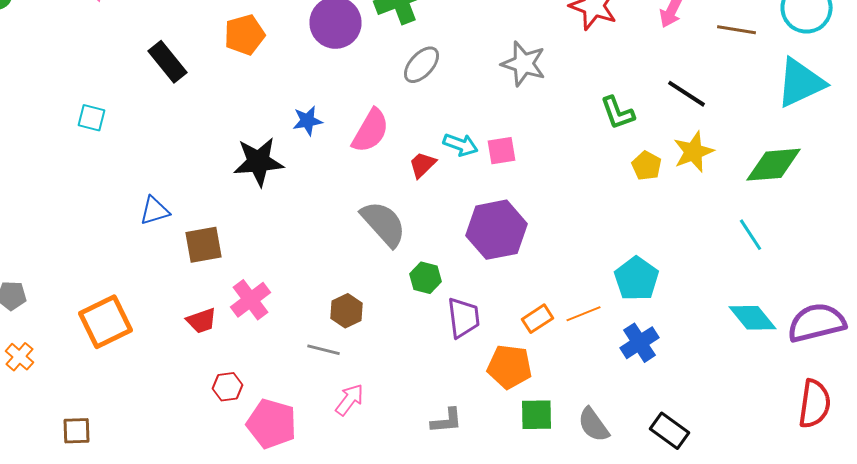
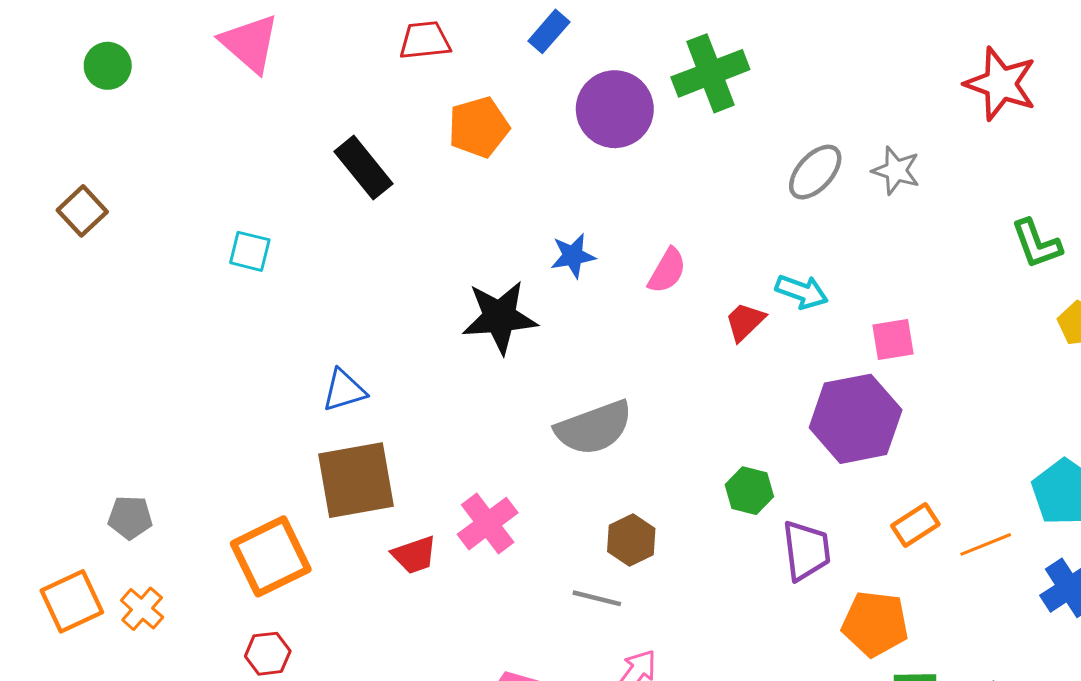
gray star: (524, 64) -> (896, 171), size x0.7
gray ellipse: (422, 65) -> (815, 172), moved
pink semicircle: (370, 131) -> (667, 271), size x0.7
pink square: (502, 151) -> (893, 340), moved
gray semicircle: (384, 224) -> (594, 428), moved, turned 112
brown square: (204, 245) -> (356, 480), moved, size x1.4
orange rectangle: (538, 319) -> (915, 525), moved
red hexagon: (228, 387) -> (268, 654), moved

